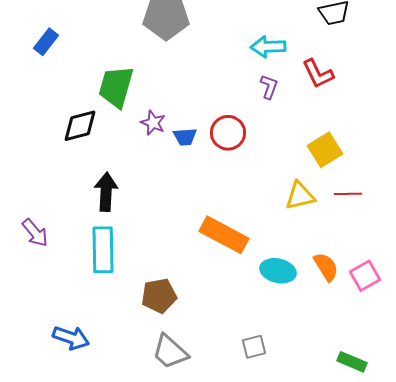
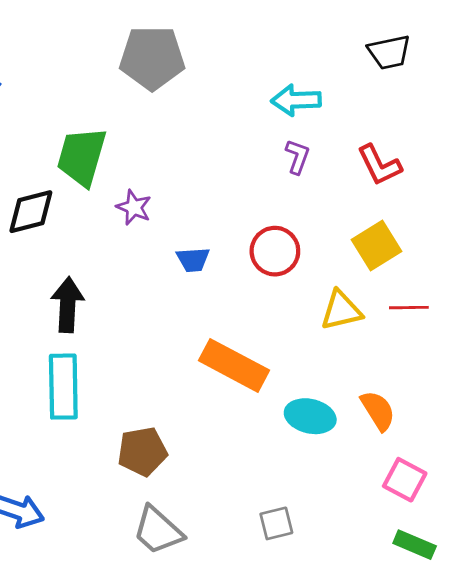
red L-shape: (318, 74) -> (379, 165), moved
red circle: (228, 133) -> (275, 251), moved
blue trapezoid: (185, 137) -> (193, 260), moved
pink square: (365, 276) -> (405, 480), moved, turned -32

